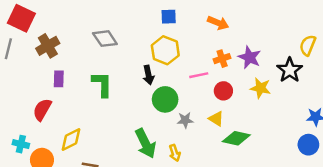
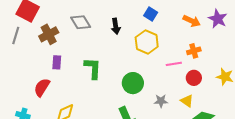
blue square: (169, 17) -> (151, 14), turned 32
gray diamond: (105, 39) -> (81, 22), moved
purple star: (250, 57) -> (218, 19), moved
black arrow: (148, 75) -> (116, 26), moved
green circle: (165, 99) -> (133, 83), moved

